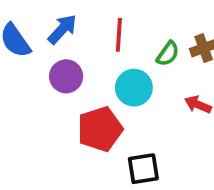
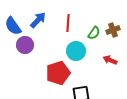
purple circle: (66, 76) -> (25, 45), moved

